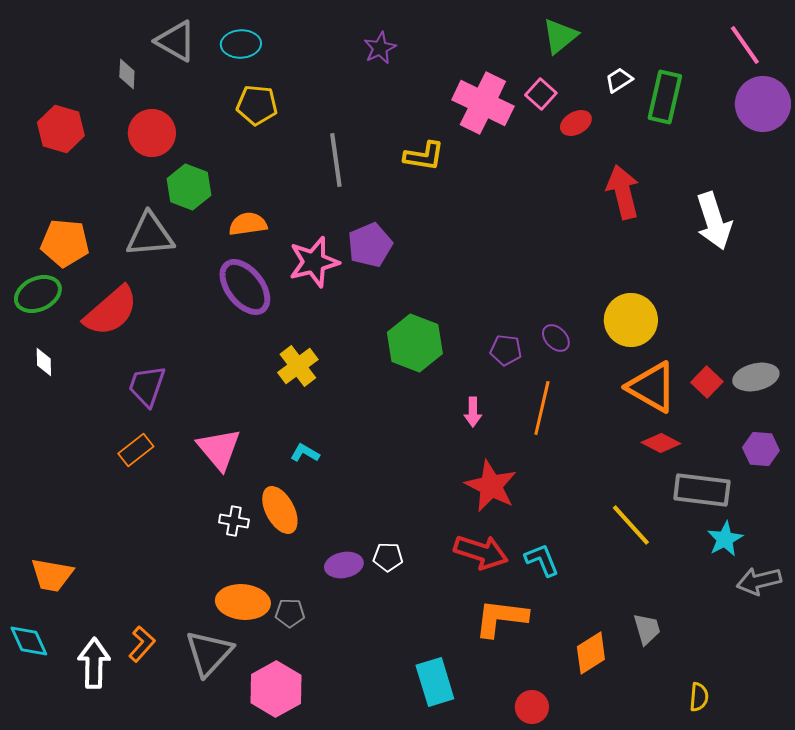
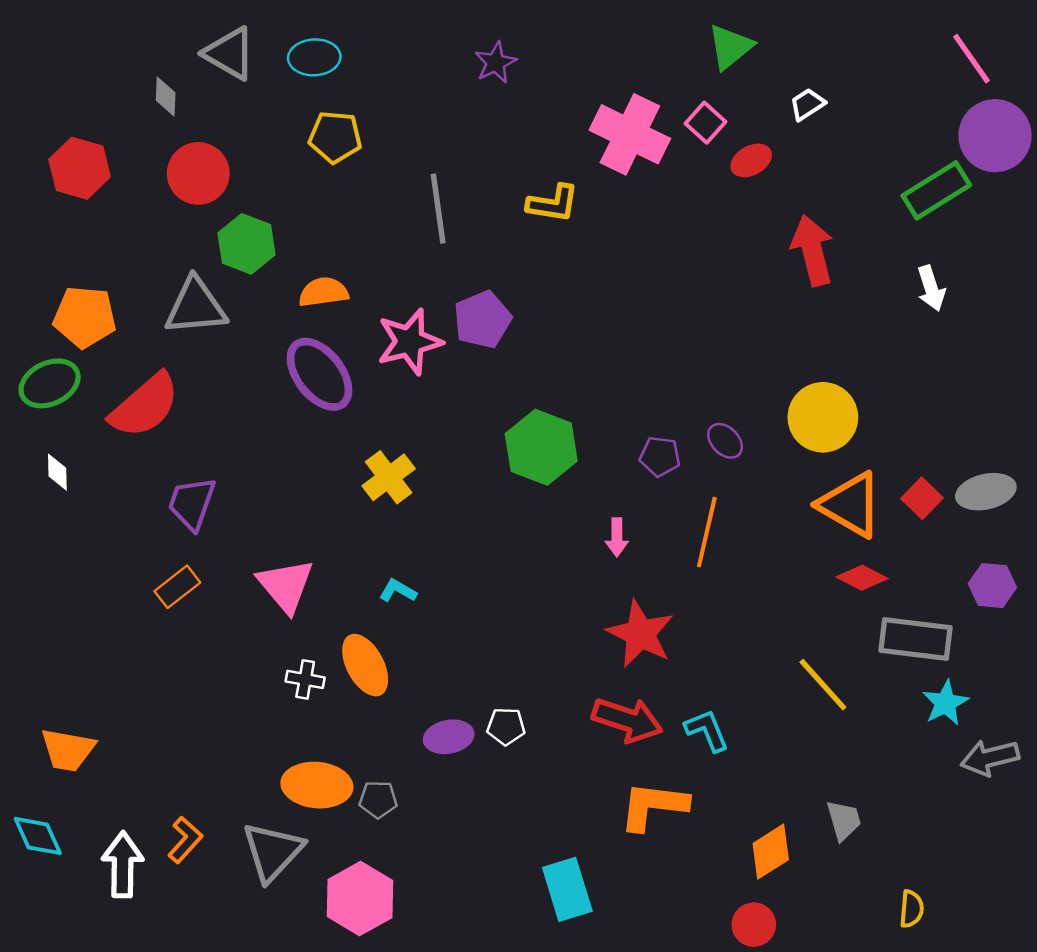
green rectangle: (665, 97) -> (936, 190), moved, turned 45
white arrow: (714, 221) -> (931, 288), size x0.6
red circle: (532, 707) -> (754, 925), moved

